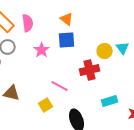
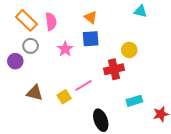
cyan triangle: (123, 48) -> (140, 11), moved, turned -40
pink line: (60, 86) -> (83, 86), turned -60
yellow square: (46, 105) -> (64, 97), moved

